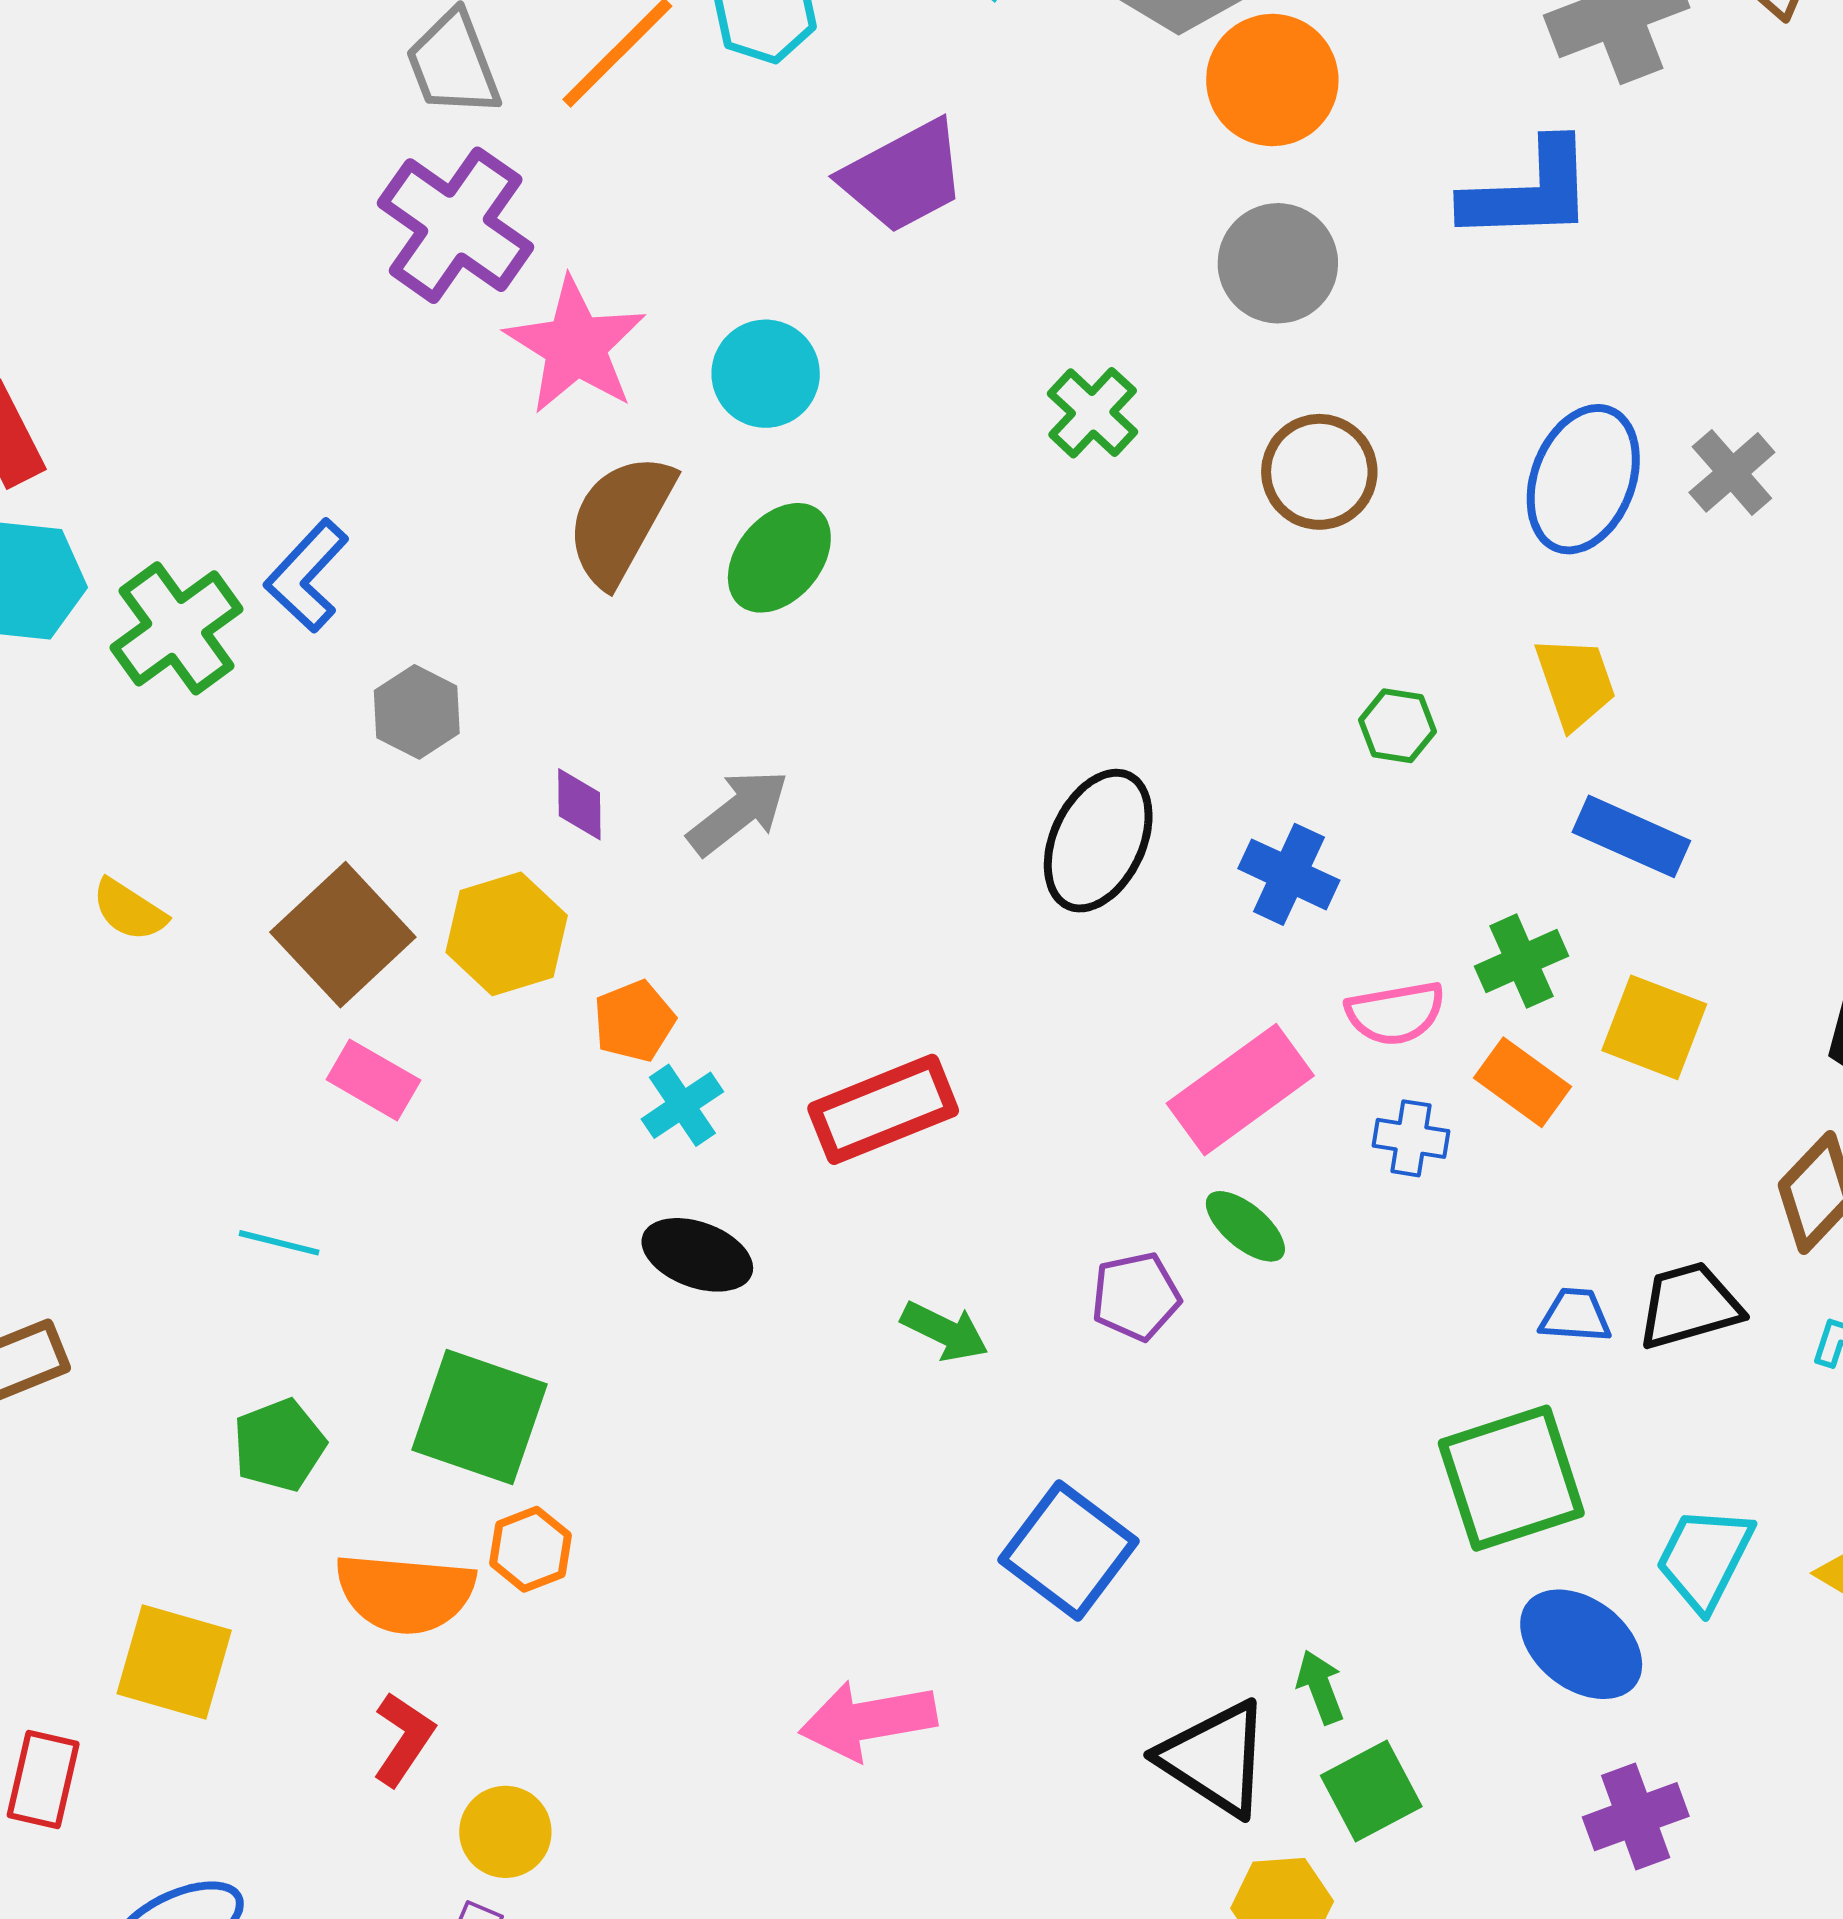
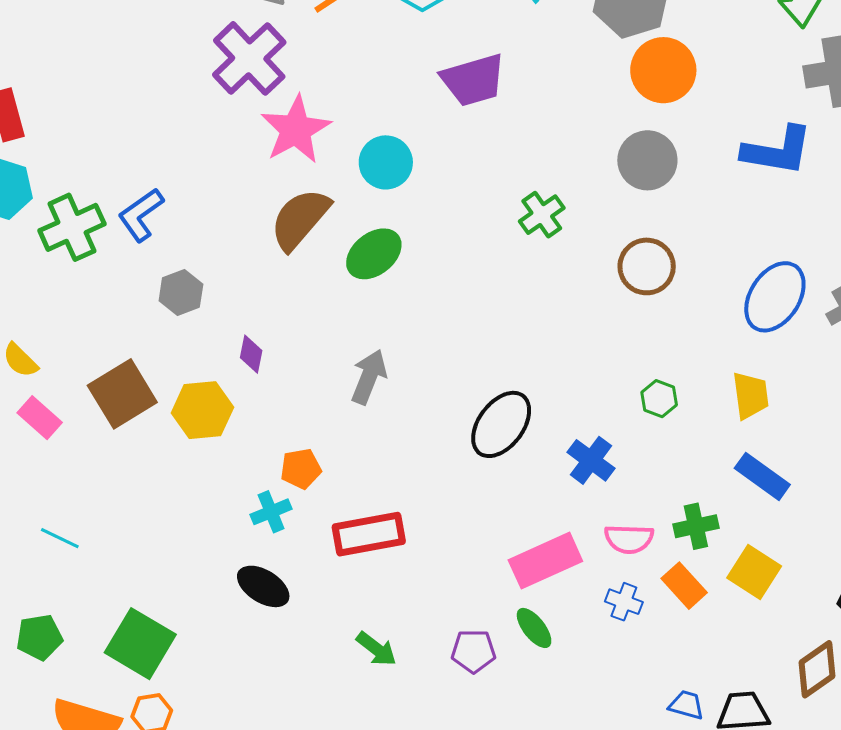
gray arrow: (738, 812) -> (369, 377), moved, turned -42
orange pentagon: (634, 1021) -> (301, 469), moved
pink rectangle: (373, 1080) -> (40, 418), moved

